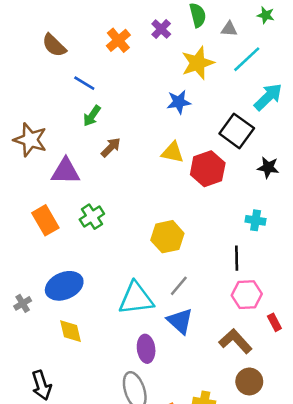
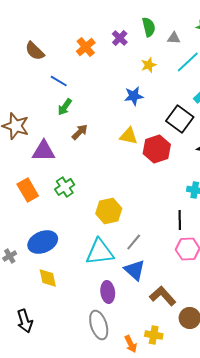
yellow star: (198, 63) -> (149, 65), size x0.6
yellow hexagon: (167, 237) -> (109, 211), moved
brown L-shape: (235, 341) -> (163, 296), moved

